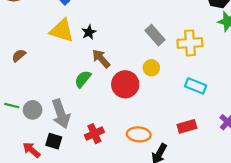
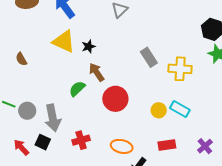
brown semicircle: (19, 55) -> (21, 59), turned -88
yellow circle: (151, 68) -> (159, 110), moved

